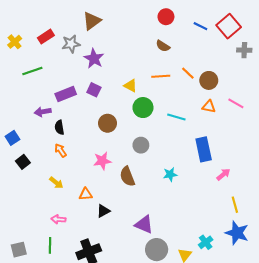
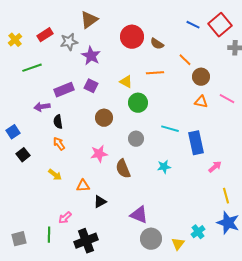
red circle: (166, 17) -> (132, 37), moved, size x1.5
orange line: (188, 73) -> (185, 60), moved
cyan line: (176, 117) -> (170, 129), moved
pink arrow: (58, 219) -> (65, 218), moved, turned -48

